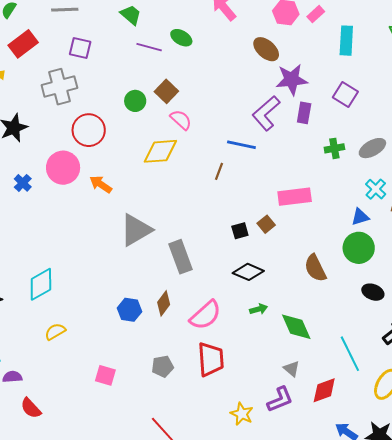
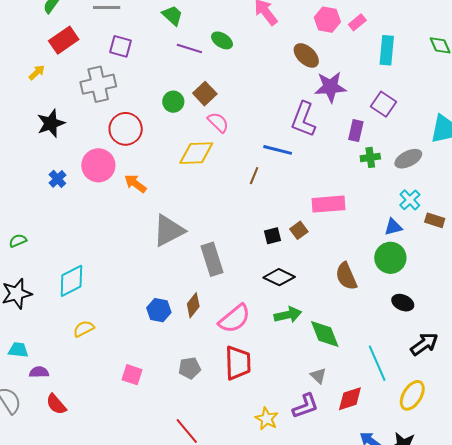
purple L-shape: (266, 113) -> (303, 119), turned -30
purple rectangle: (304, 113) -> (356, 131), moved
green arrow: (259, 309) -> (288, 315), size x1.5

